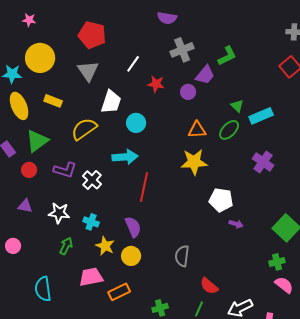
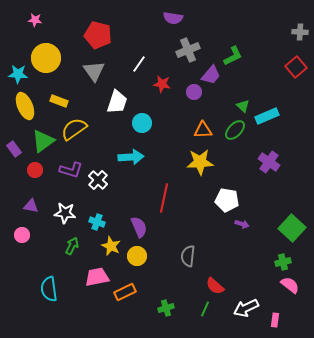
yellow semicircle: (84, 129) -> (74, 129), moved
red line: (144, 187) -> (164, 198), moved
pink circle: (13, 246) -> (22, 235), moved

